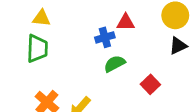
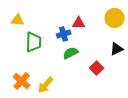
black triangle: (178, 46) -> (117, 49), moved
green trapezoid: (37, 48) -> (34, 42), moved

